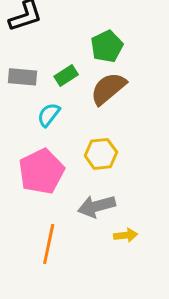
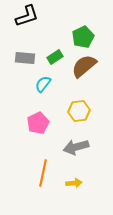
pink pentagon: (41, 171) -> (38, 123), size x0.7
yellow arrow: (126, 235) -> (74, 183), moved

